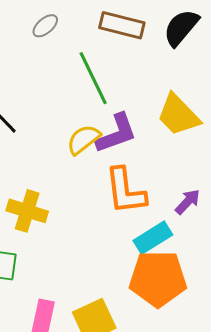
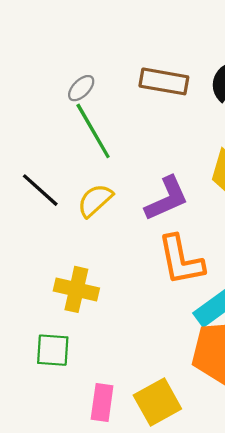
green line: (93, 78) -> (93, 131), moved
yellow semicircle: (83, 139) -> (95, 200), moved

